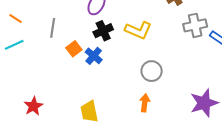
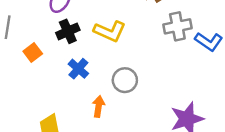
blue cross: (94, 56) -> (78, 69), moved
orange arrow: (145, 103) -> (98, 106), moved

